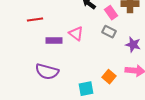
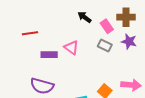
purple star: (133, 45) -> (129, 41), moved

